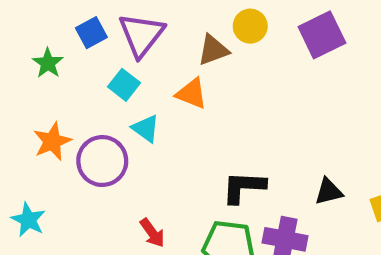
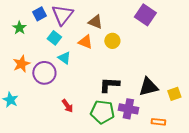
yellow circle: (250, 26) -> (112, 41), moved
purple square: (322, 35) -> (145, 15), turned -30
brown triangle: (213, 50) -> (95, 22), turned 42
black triangle: (329, 191) -> (148, 87), size x1.5

